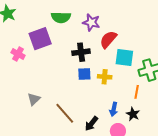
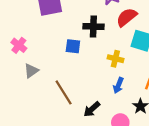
pink cross: (18, 54) -> (19, 45), moved
blue square: (84, 74) -> (73, 46), moved
blue arrow: (114, 109) -> (118, 85), moved

